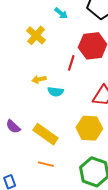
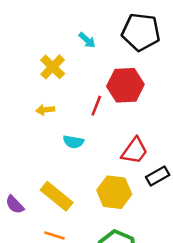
yellow arrow: (39, 79) -> (45, 110), moved
purple semicircle: (13, 127) -> (15, 205), moved

